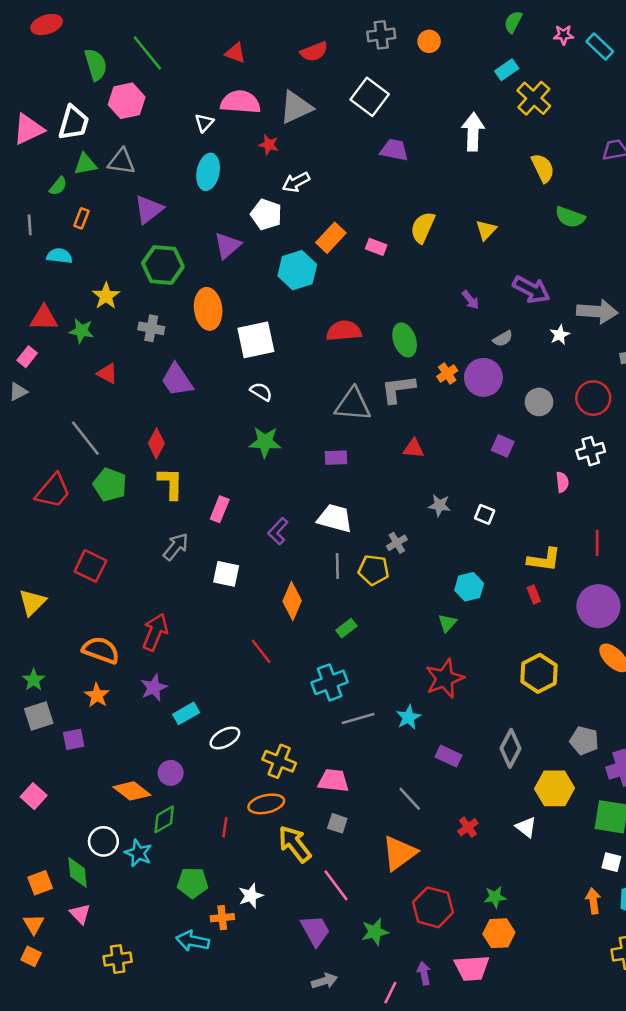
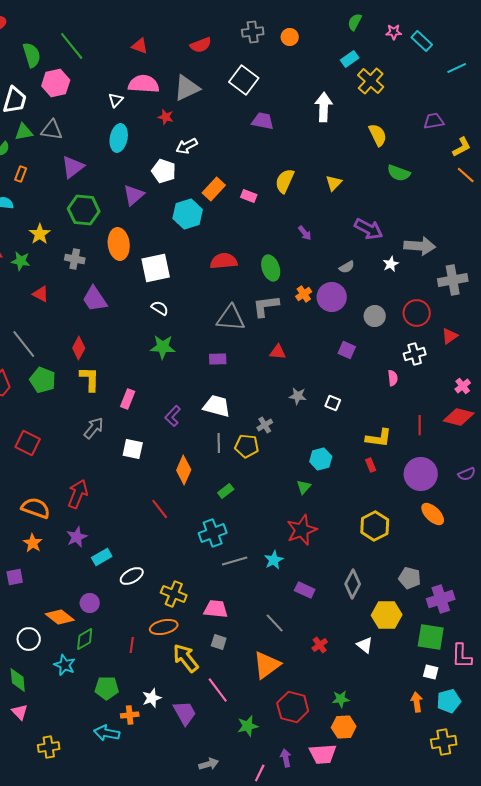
purple arrow: (470, 300) -> (305, 233), moved
white circle: (103, 841) -> (29, 639), moved
purple trapezoid: (315, 931) -> (185, 713), moved

